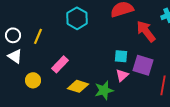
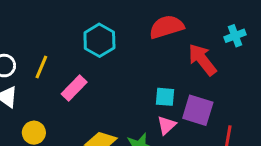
pink rectangle: (60, 64) -> (74, 88), moved

